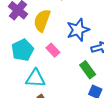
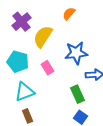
cyan pentagon: (23, 50) -> (18, 61), turned 30
cyan triangle: (35, 78) -> (25, 92), turned -35

